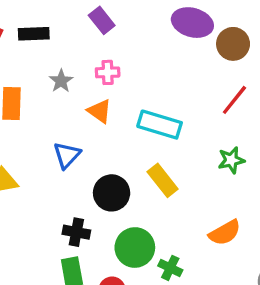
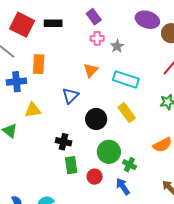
pink cross: (108, 72) -> (97, 38), moved
gray star: (61, 81) -> (117, 46), moved
orange triangle: (100, 111) -> (91, 70), turned 35
black cross: (76, 232) -> (63, 142), moved

